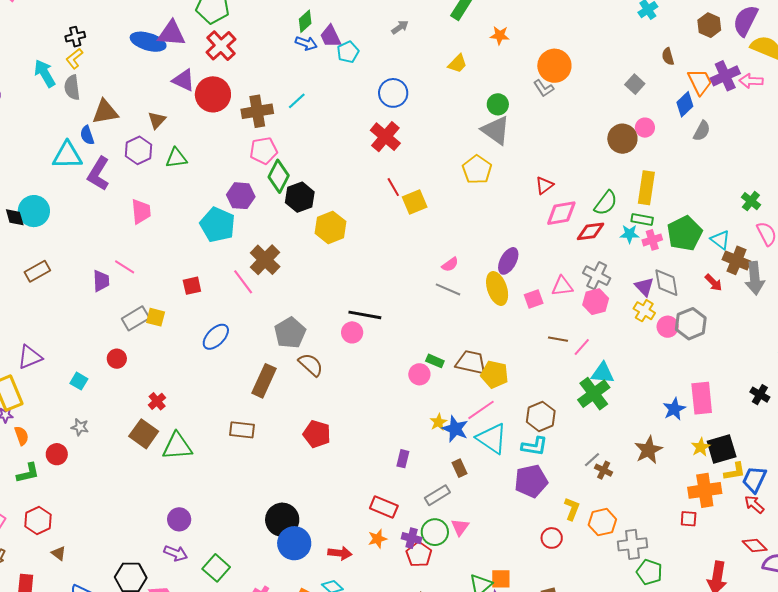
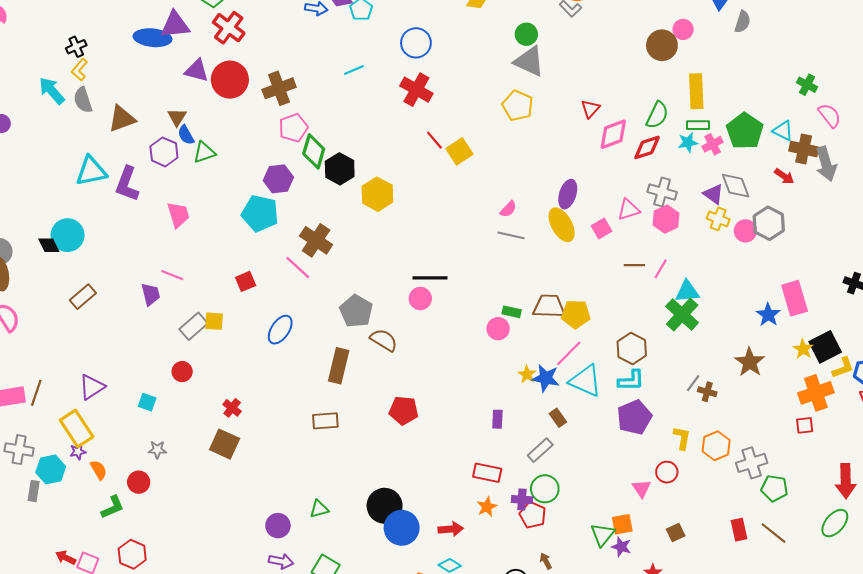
cyan line: (297, 101) -> (354, 70), moved, turned 30
blue semicircle: (87, 135) -> (186, 135), moved
green triangle: (177, 446) -> (319, 509), moved, size x0.6
pink triangle: (460, 527) -> (642, 489), moved

